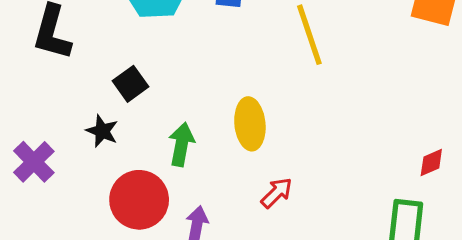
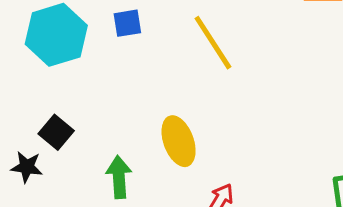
black star: (102, 131) -> (27, 167), moved

